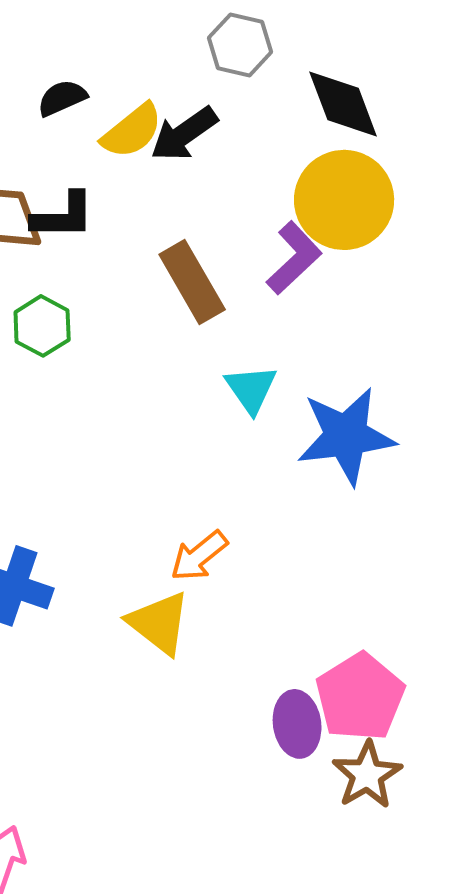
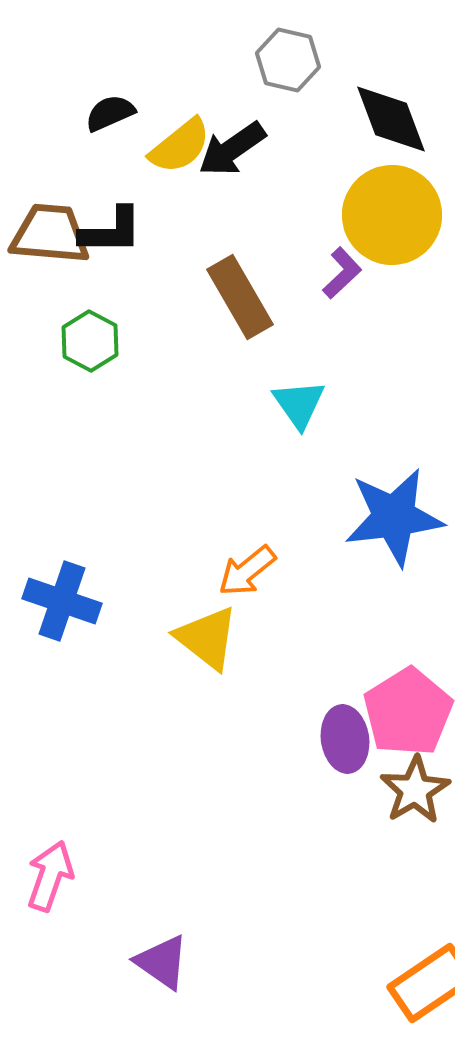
purple L-shape: (294, 258) -> (342, 273), size x0.7
blue star: (346, 436) -> (394, 517), moved

